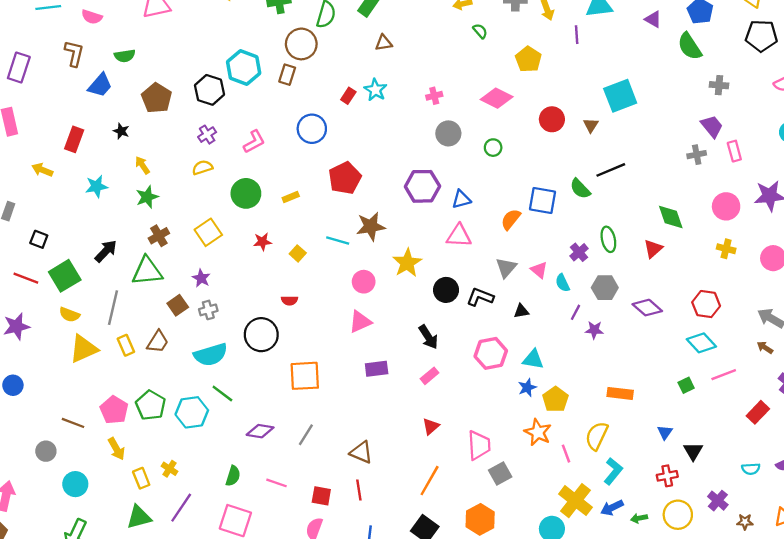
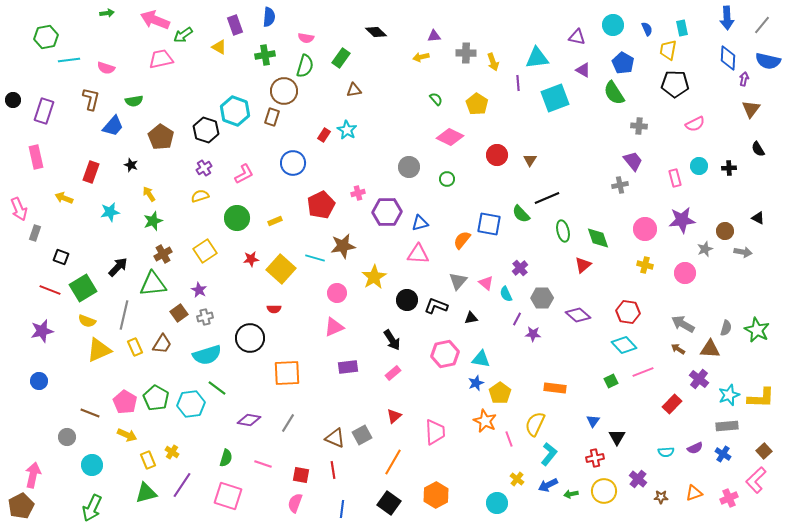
green semicircle: (480, 31) -> (436, 99), moved
pink cross: (434, 96) -> (358, 193), moved
cyan square: (620, 96) -> (555, 98), moved
pink rectangle: (734, 151) -> (675, 178), moved
green ellipse: (608, 239) -> (563, 231), moved
yellow square: (298, 253) -> (281, 269), size x2.0
yellow arrow: (116, 449) -> (127, 435), turned -36
gray square: (500, 474) -> (362, 435), moved
yellow cross: (575, 501) -> (517, 479), size x0.5

